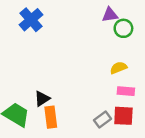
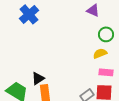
purple triangle: (110, 15) -> (93, 10), turned 32
green circle: (123, 28) -> (106, 34), moved

